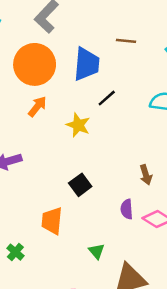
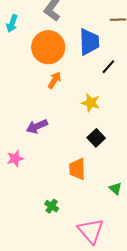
yellow star: (78, 125) -> (91, 103), moved
green cross: (15, 252) -> (52, 206), moved

